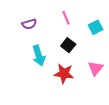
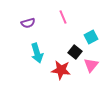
cyan square: (96, 27) -> (91, 37), moved
black square: (68, 45) -> (75, 52), moved

